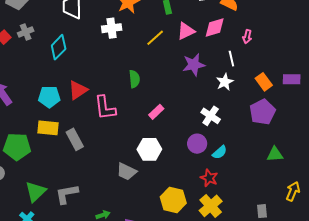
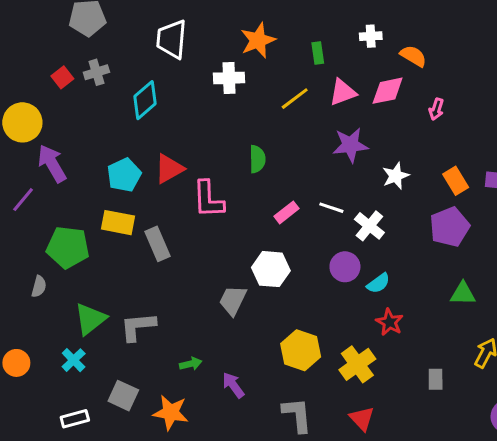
white line: (231, 59) -> (331, 208), moved, turned -63
cyan pentagon: (49, 97) -> (124, 175), turned -30
gray trapezoid: (127, 172) -> (233, 300), turned 85
red star: (209, 178) -> (390, 322), moved

